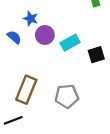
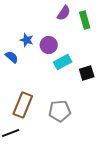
purple circle: (45, 35) -> (49, 45), moved

